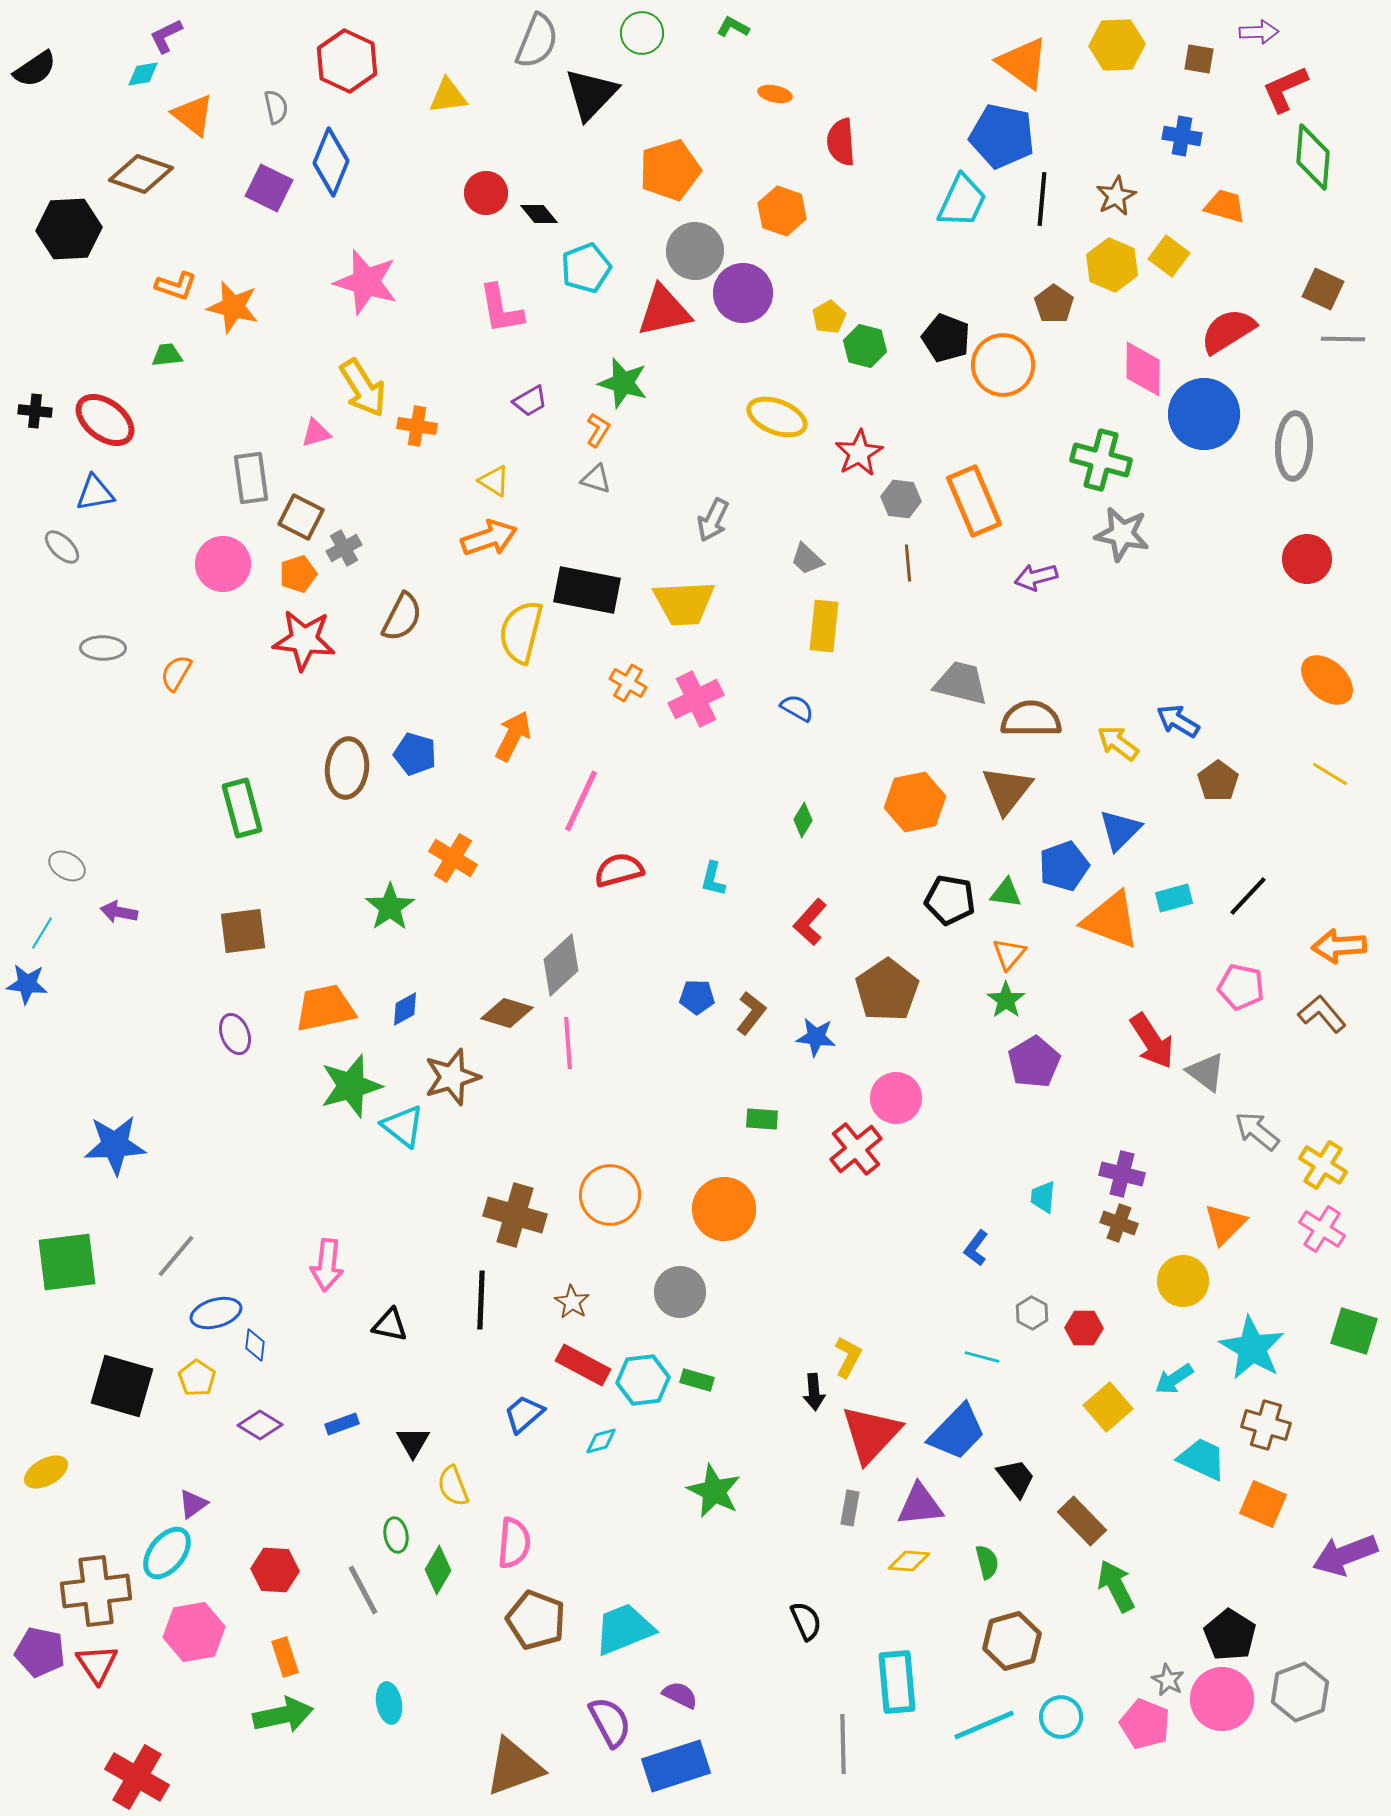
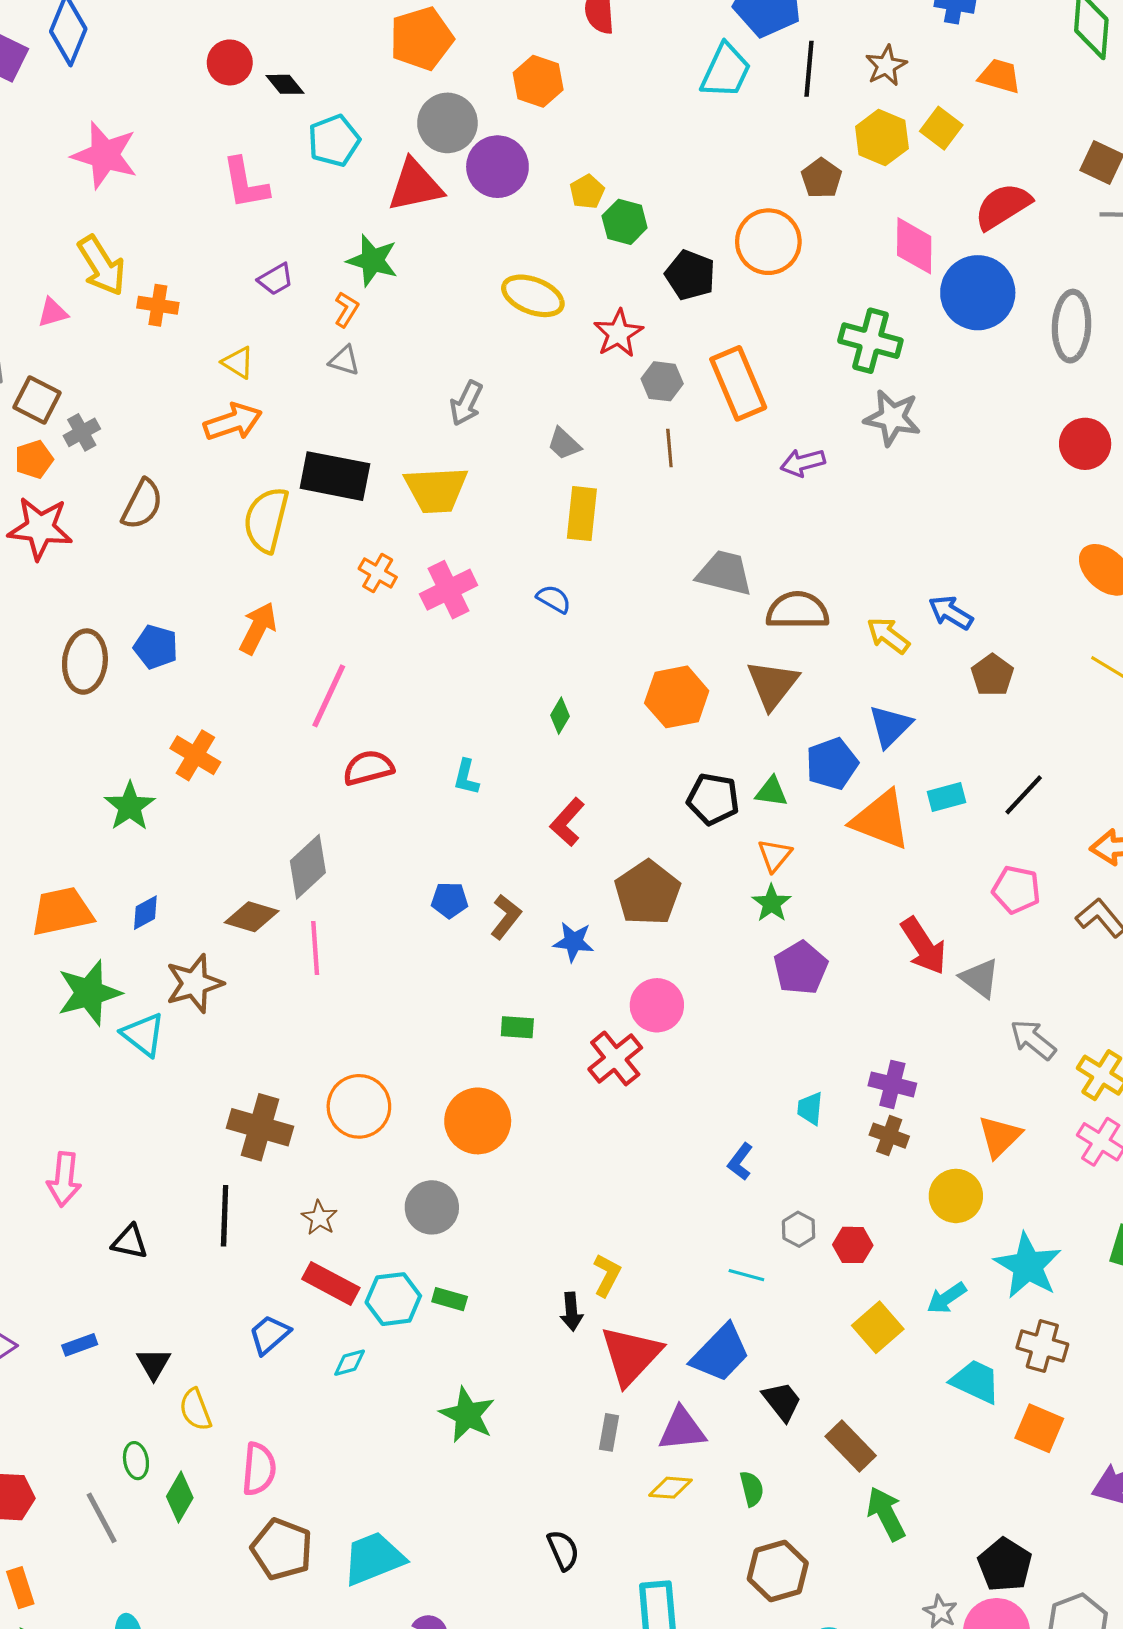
black pentagon: (946, 338) -> (690, 275), moved

